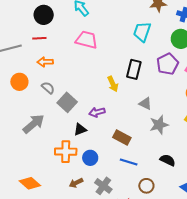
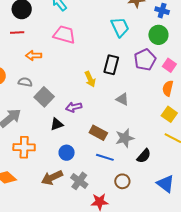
cyan trapezoid: (142, 32) -> (120, 27), turned 135
orange arrow: (45, 62) -> (34, 56), moved
gray semicircle: (48, 88) -> (25, 82), turned -32
gray star: (159, 125) -> (125, 138), moved
orange cross: (66, 152) -> (24, 147), moved
black semicircle: (168, 160) -> (144, 156), turned 105
brown arrow: (76, 183) -> (52, 178), size x1.5

